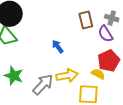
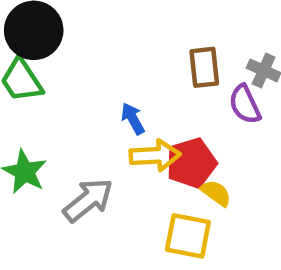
red pentagon: (109, 61) -> (191, 163), moved
yellow arrow: (67, 76) -> (155, 155), moved

